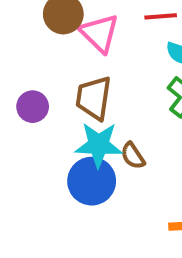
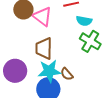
purple circle: (33, 107) -> (15, 71), moved, size x1.5

